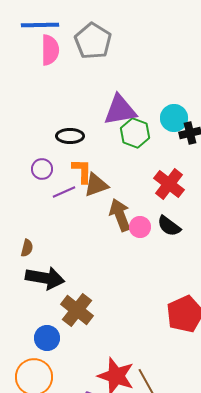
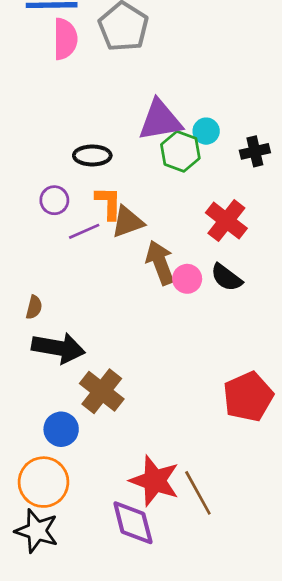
cyan circle: (174, 118) -> (206, 131), moved, size x0.7

